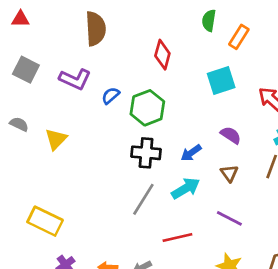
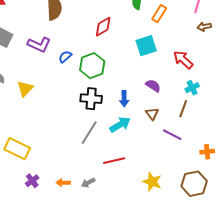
red diamond: (162, 55) -> (103, 27), turned 45
blue arrow: (191, 153) -> (124, 99), turned -56
purple line: (229, 218) -> (172, 135), moved

